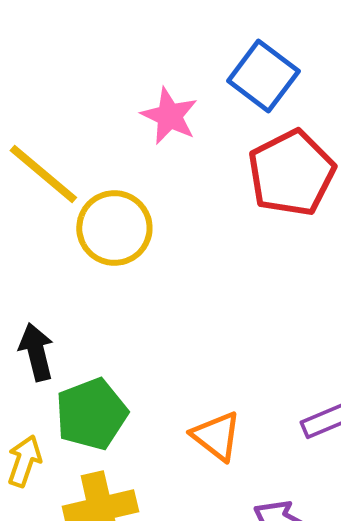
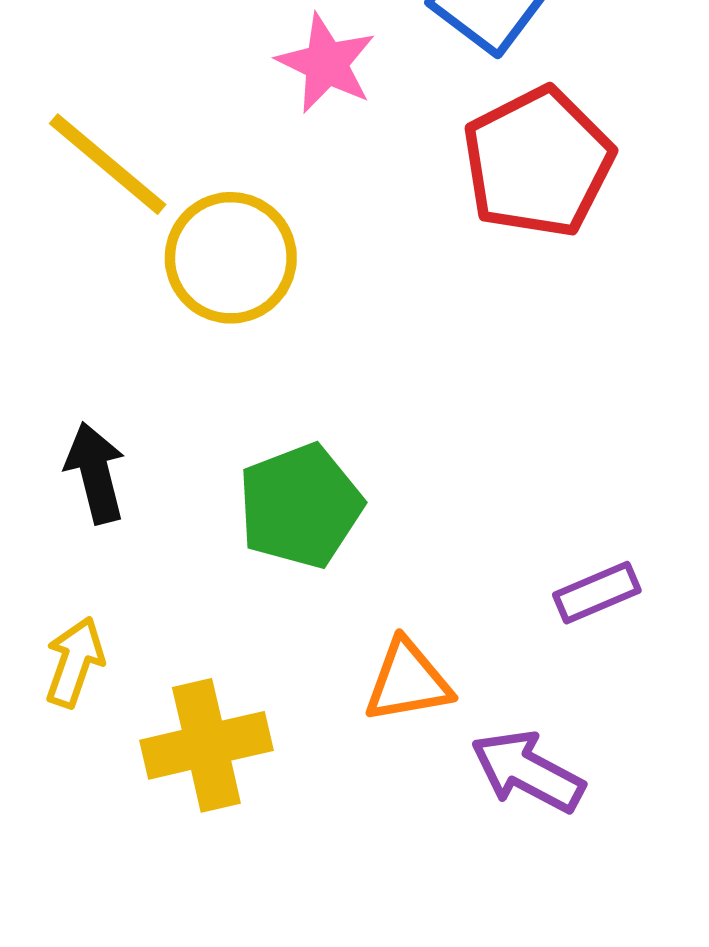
green pentagon: (91, 414) -> (300, 506), moved
orange triangle: (216, 436) -> (408, 681), moved, turned -48

